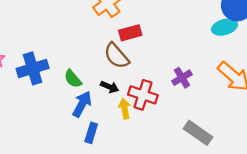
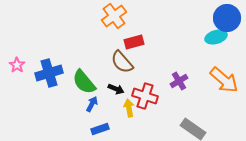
green semicircle: (73, 79) -> (84, 82), size x1.5
blue arrow: (82, 104) -> (92, 104), size x0.7
blue rectangle: (91, 133) -> (100, 129), turned 54

